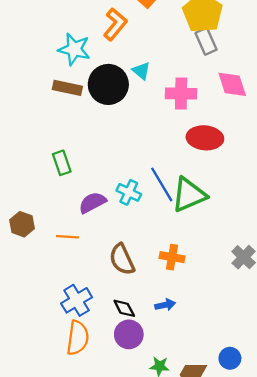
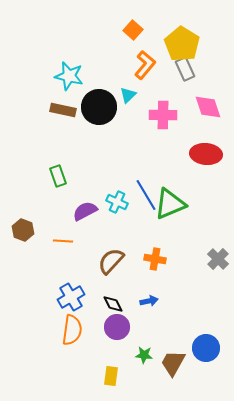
orange L-shape: (115, 24) -> (145, 65), moved
cyan triangle: (141, 71) -> (128, 95), turned 36
red ellipse: (205, 138) -> (206, 154), moved
brown semicircle: (122, 259) -> (111, 261), turned 68
blue circle: (230, 358) -> (206, 348), size x1.4

